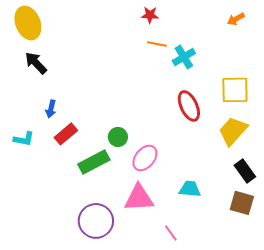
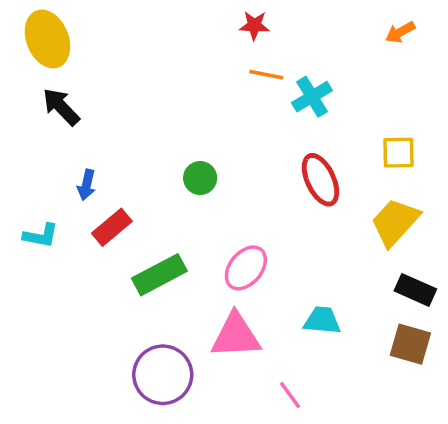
yellow square: (235, 90) -> (398, 153), size x0.7
green circle: (118, 137) -> (200, 178), moved
black rectangle: (245, 171) -> (415, 290), turned -30

